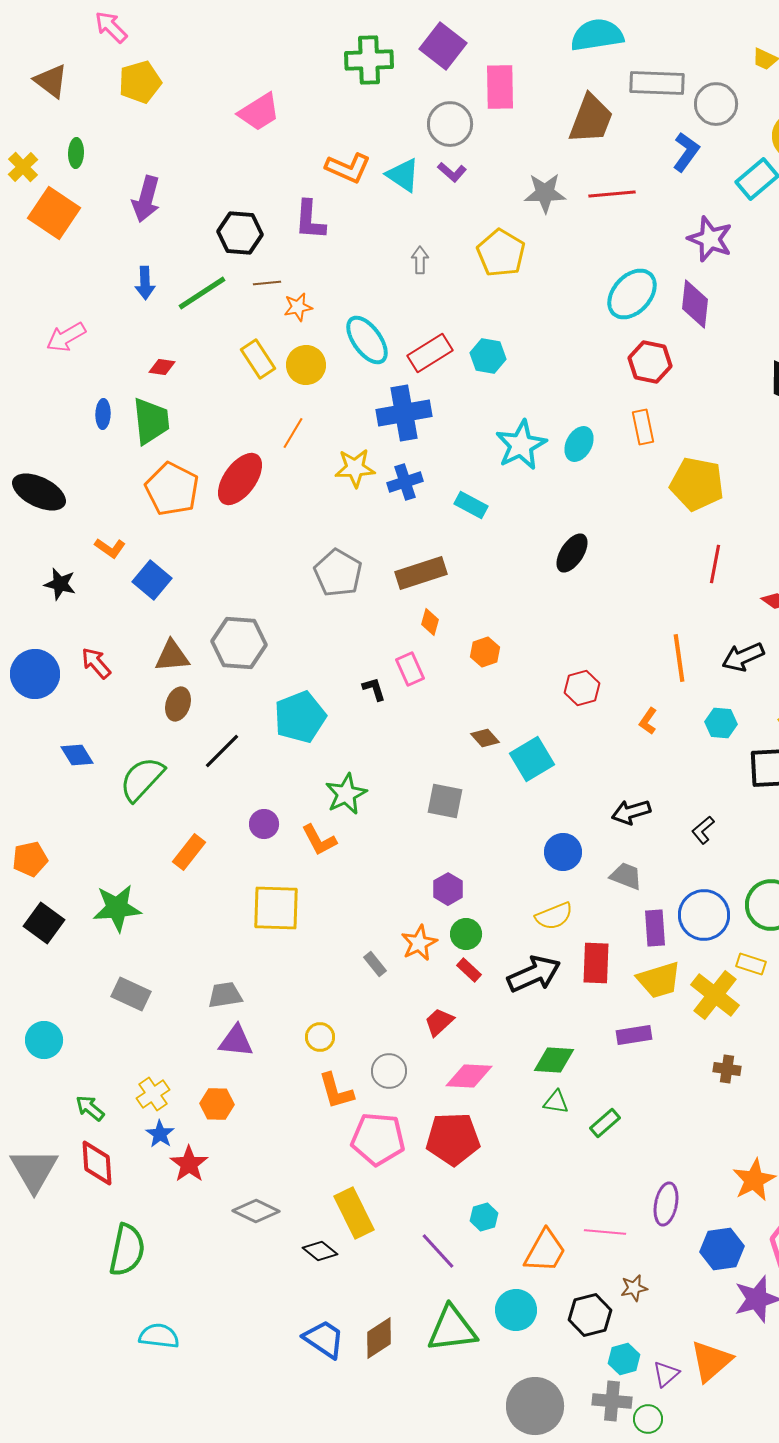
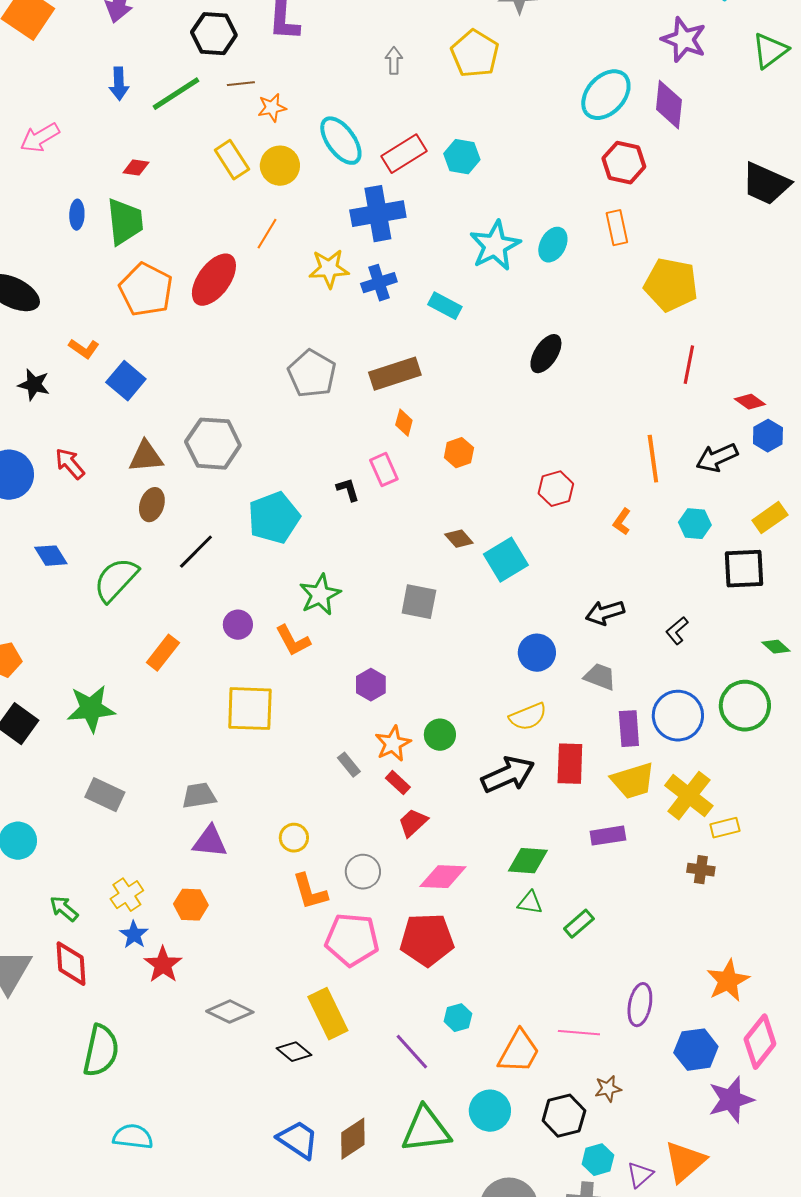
purple hexagon: (448, 889) -> (371, 685), moved
yellow rectangle: (751, 964) -> (725, 828), moved, turned -32
red rectangle: (469, 970) -> (398, 783), moved

